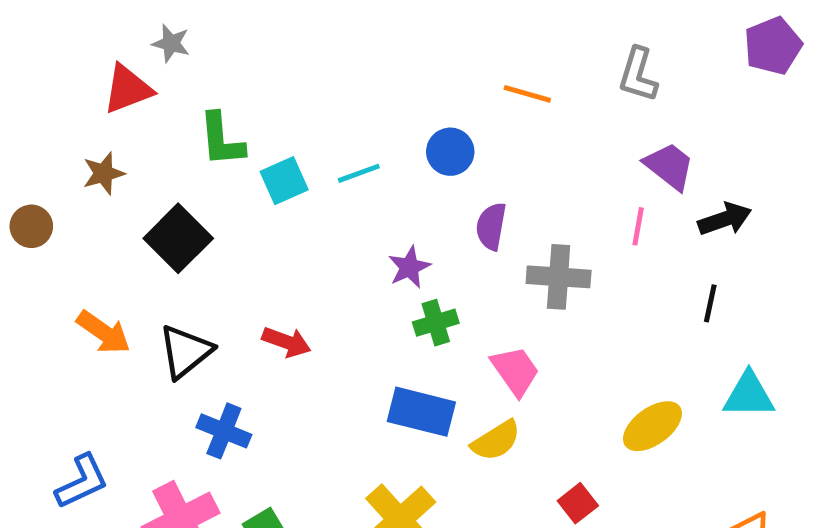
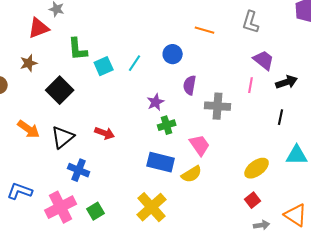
cyan line: (359, 173) -> (135, 63), turned -36
blue L-shape: (82, 482) -> (20, 191), turned -135
red square: (578, 503) -> (253, 200), moved

